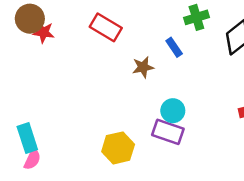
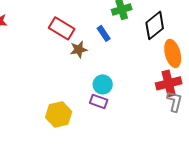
red rectangle: (106, 27) -> (62, 28), moved
purple rectangle: (168, 132) -> (99, 101), size x0.7

